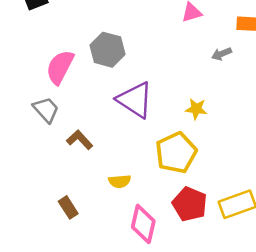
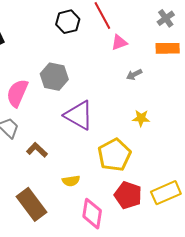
gray arrow: (222, 54) -> (134, 74), moved
yellow star: (196, 109) -> (141, 118), moved
brown rectangle: (68, 207) -> (31, 204), size x1.8

